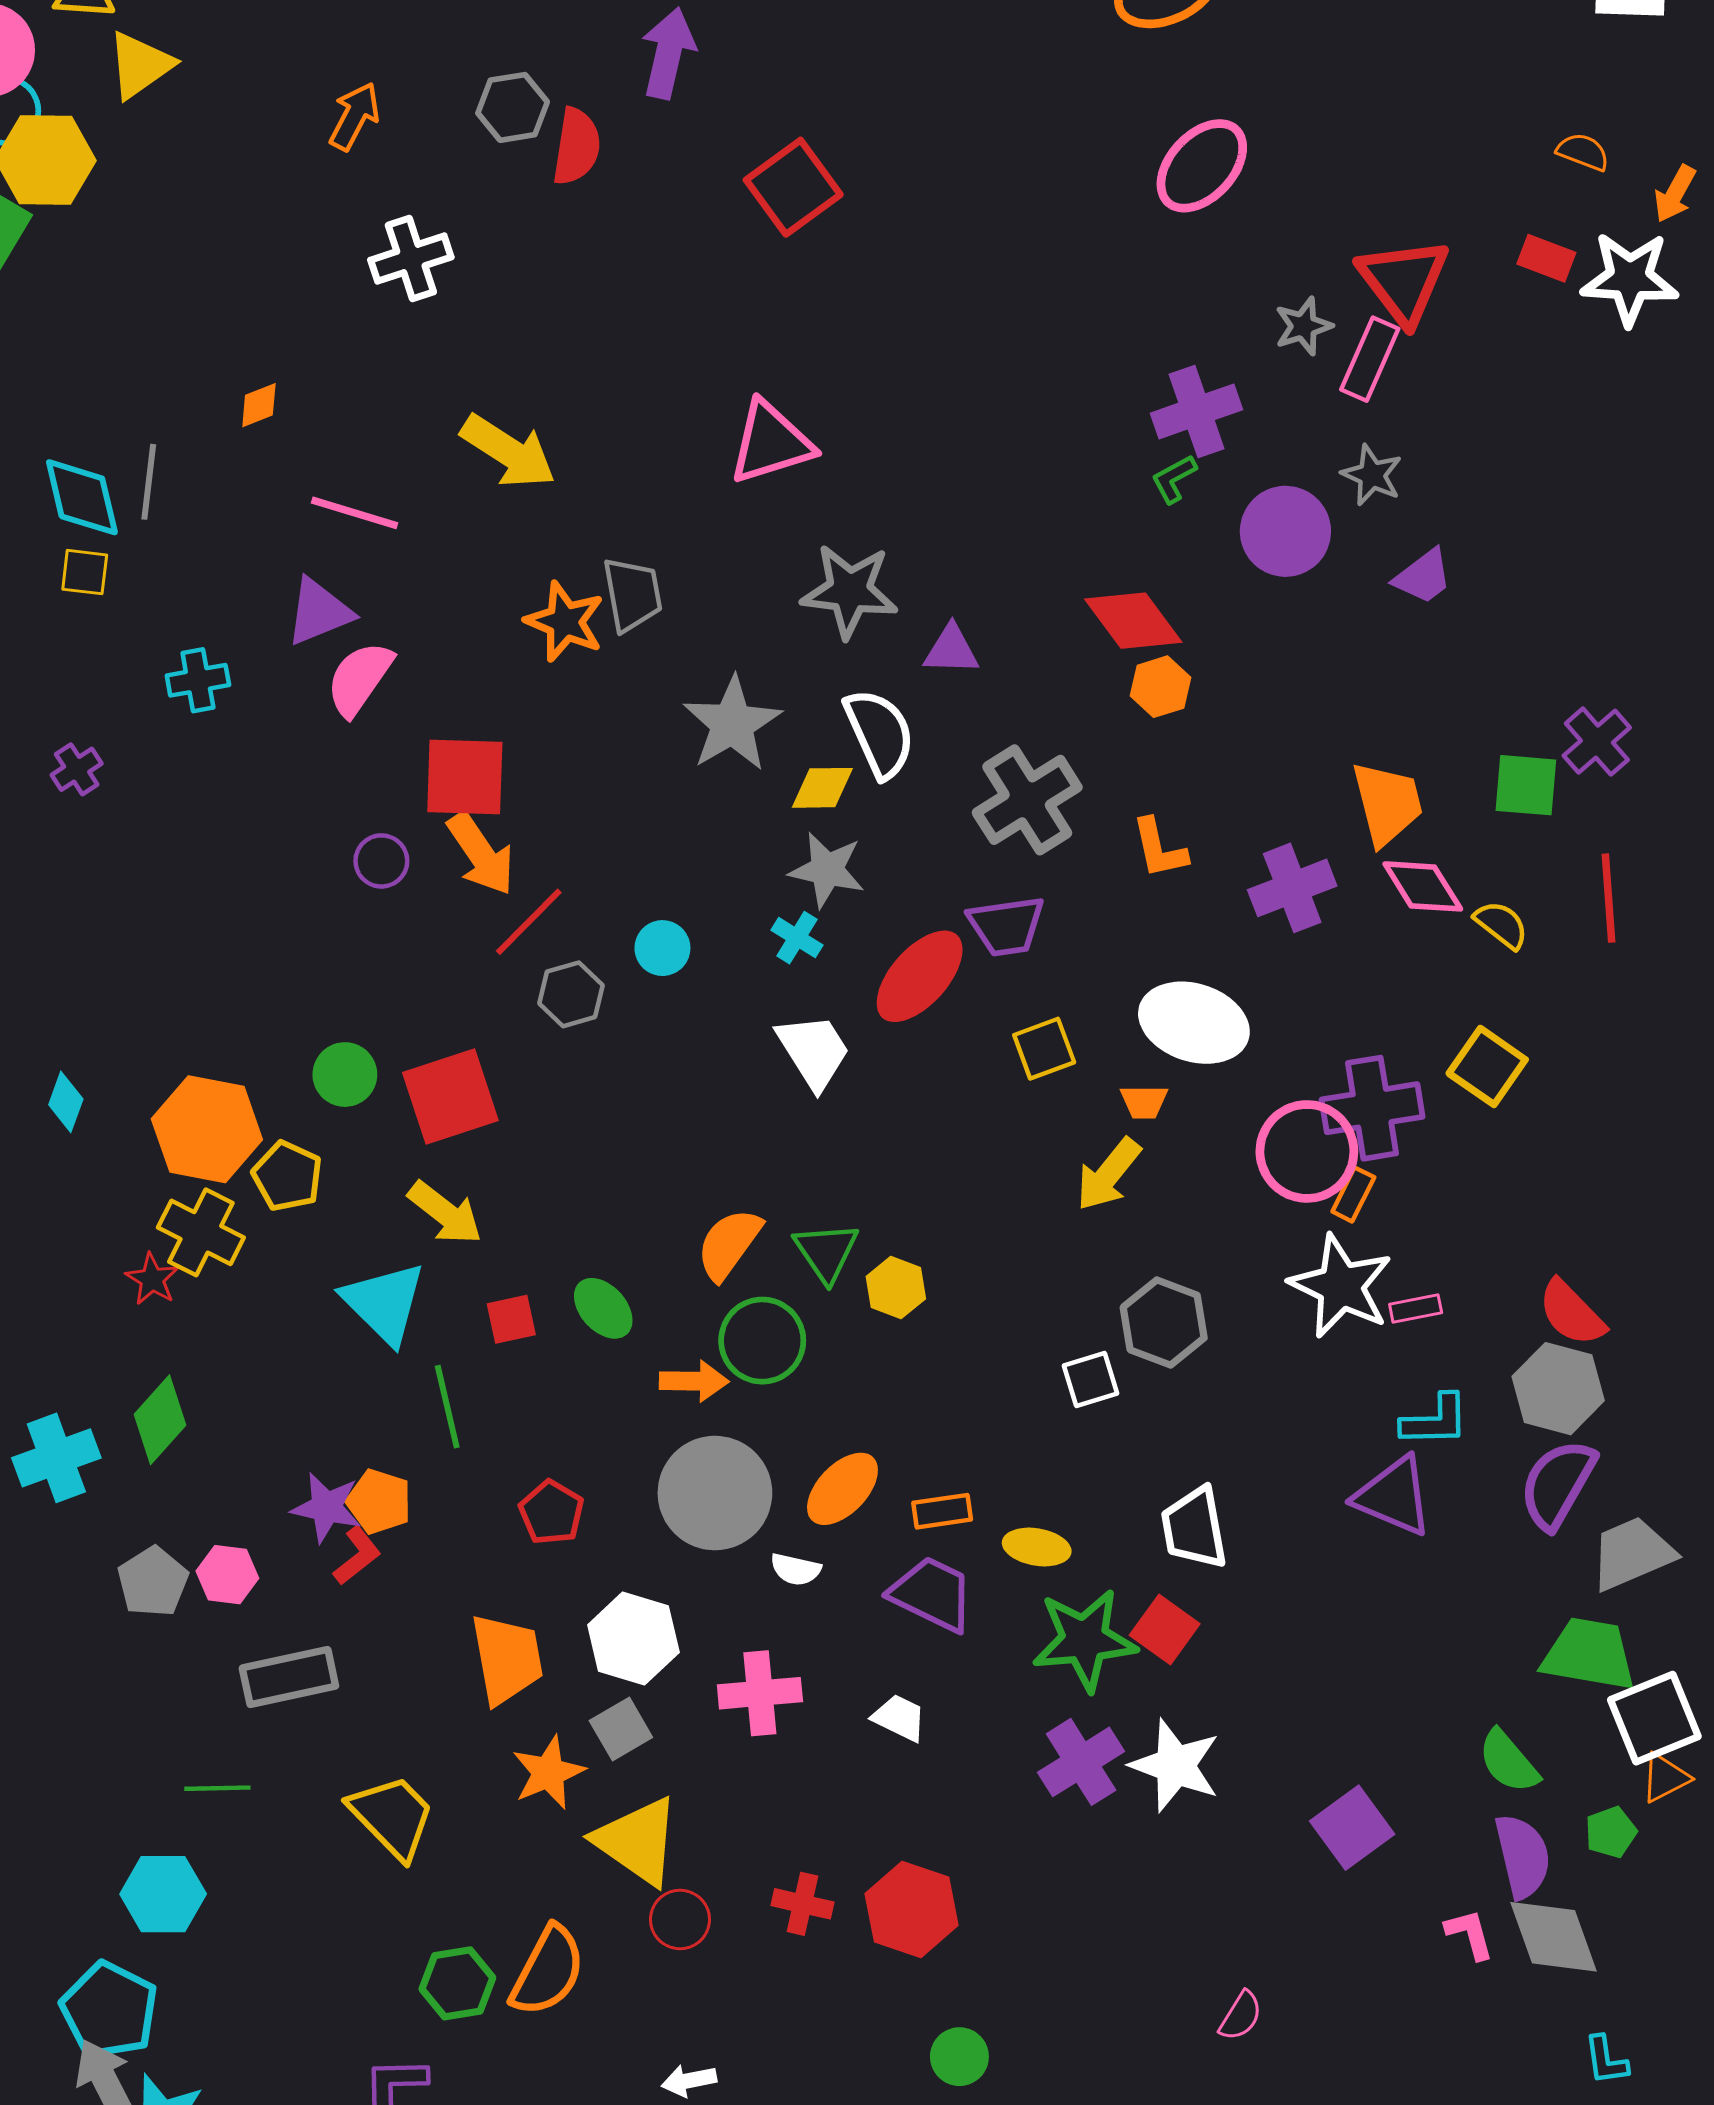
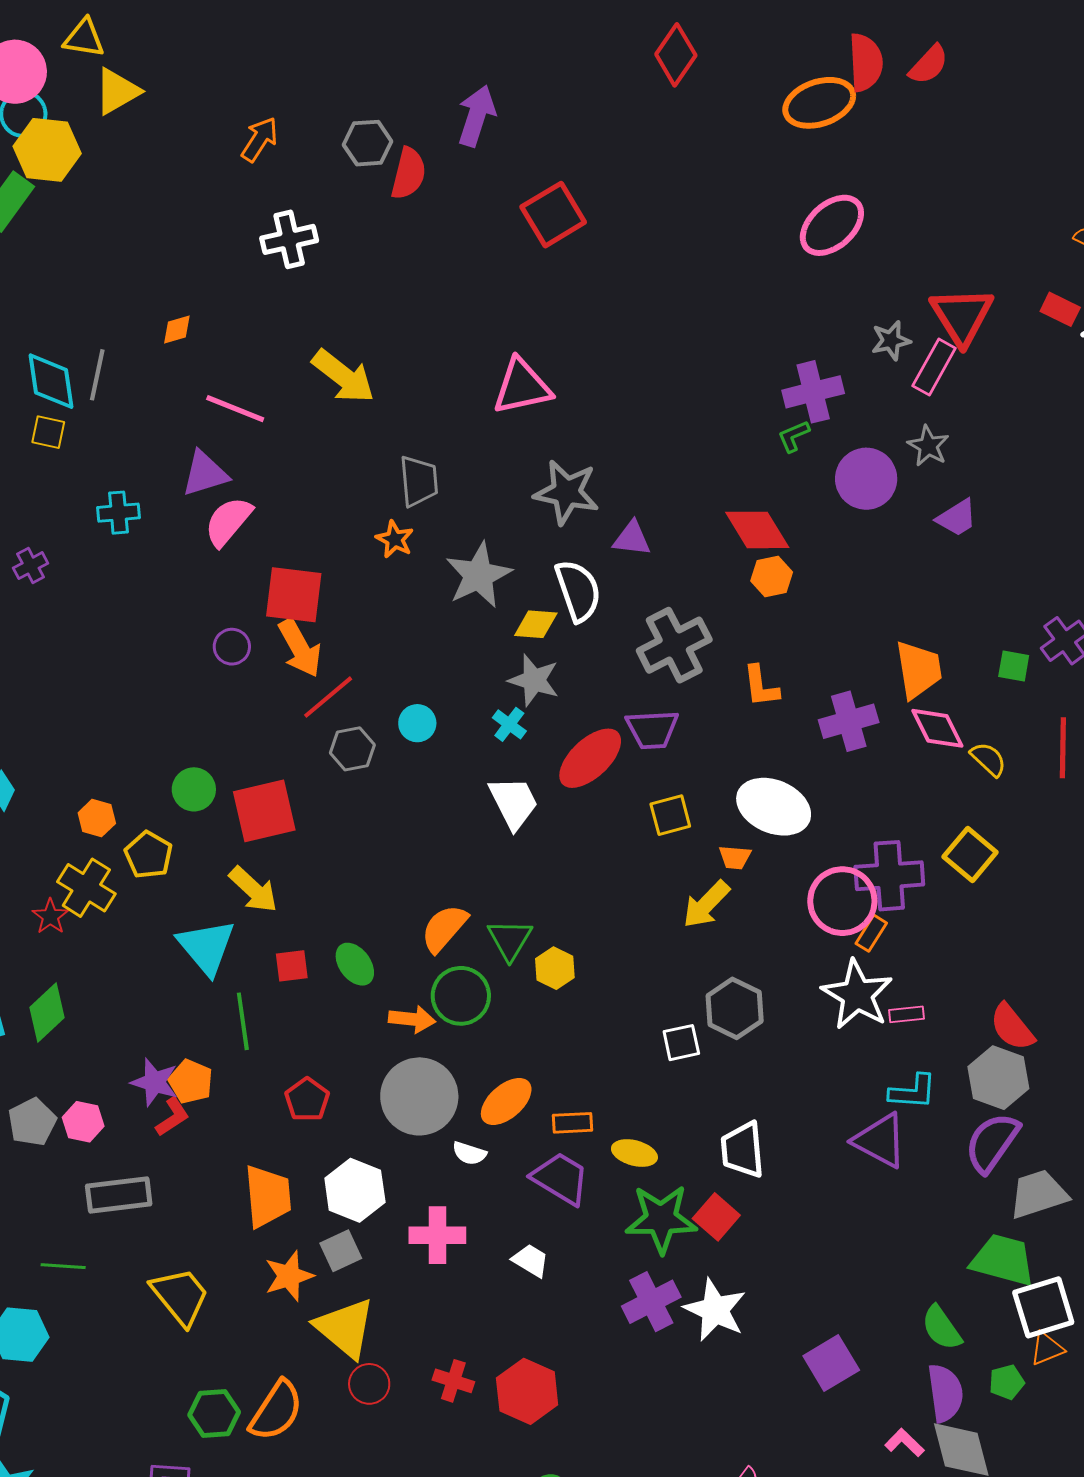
orange star: (565, 622) -> (395, 539), moved, size x0.7
green square: (1526, 785) -> (1014, 666), size x0.7
orange hexagon: (207, 1129) -> (97, 818), size x0.5
pink L-shape: (1470, 1934) -> (904, 1443), turned -36

